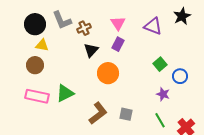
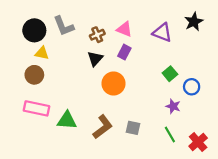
pink triangle: (118, 23) -> (124, 29), turned -35
brown cross: (84, 28) -> (97, 35), moved
green triangle: (65, 93) -> (67, 120), moved, turned 30

